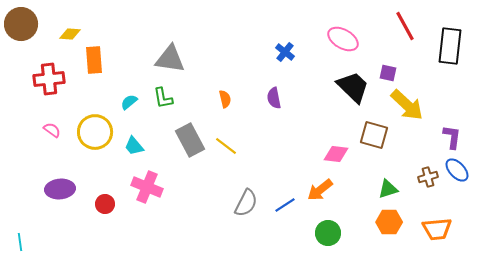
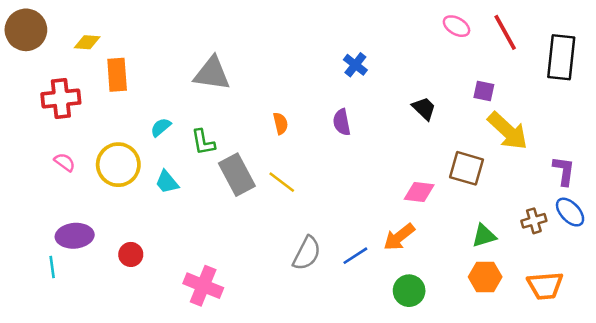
pink ellipse: (343, 39) -> (456, 26), moved, size x0.7
black trapezoid: (353, 87) -> (424, 108), moved, size x0.6
green L-shape: (163, 98) -> (203, 142), moved
pink cross: (147, 187) -> (203, 286), moved
cyan line: (20, 242) -> (52, 267), moved

